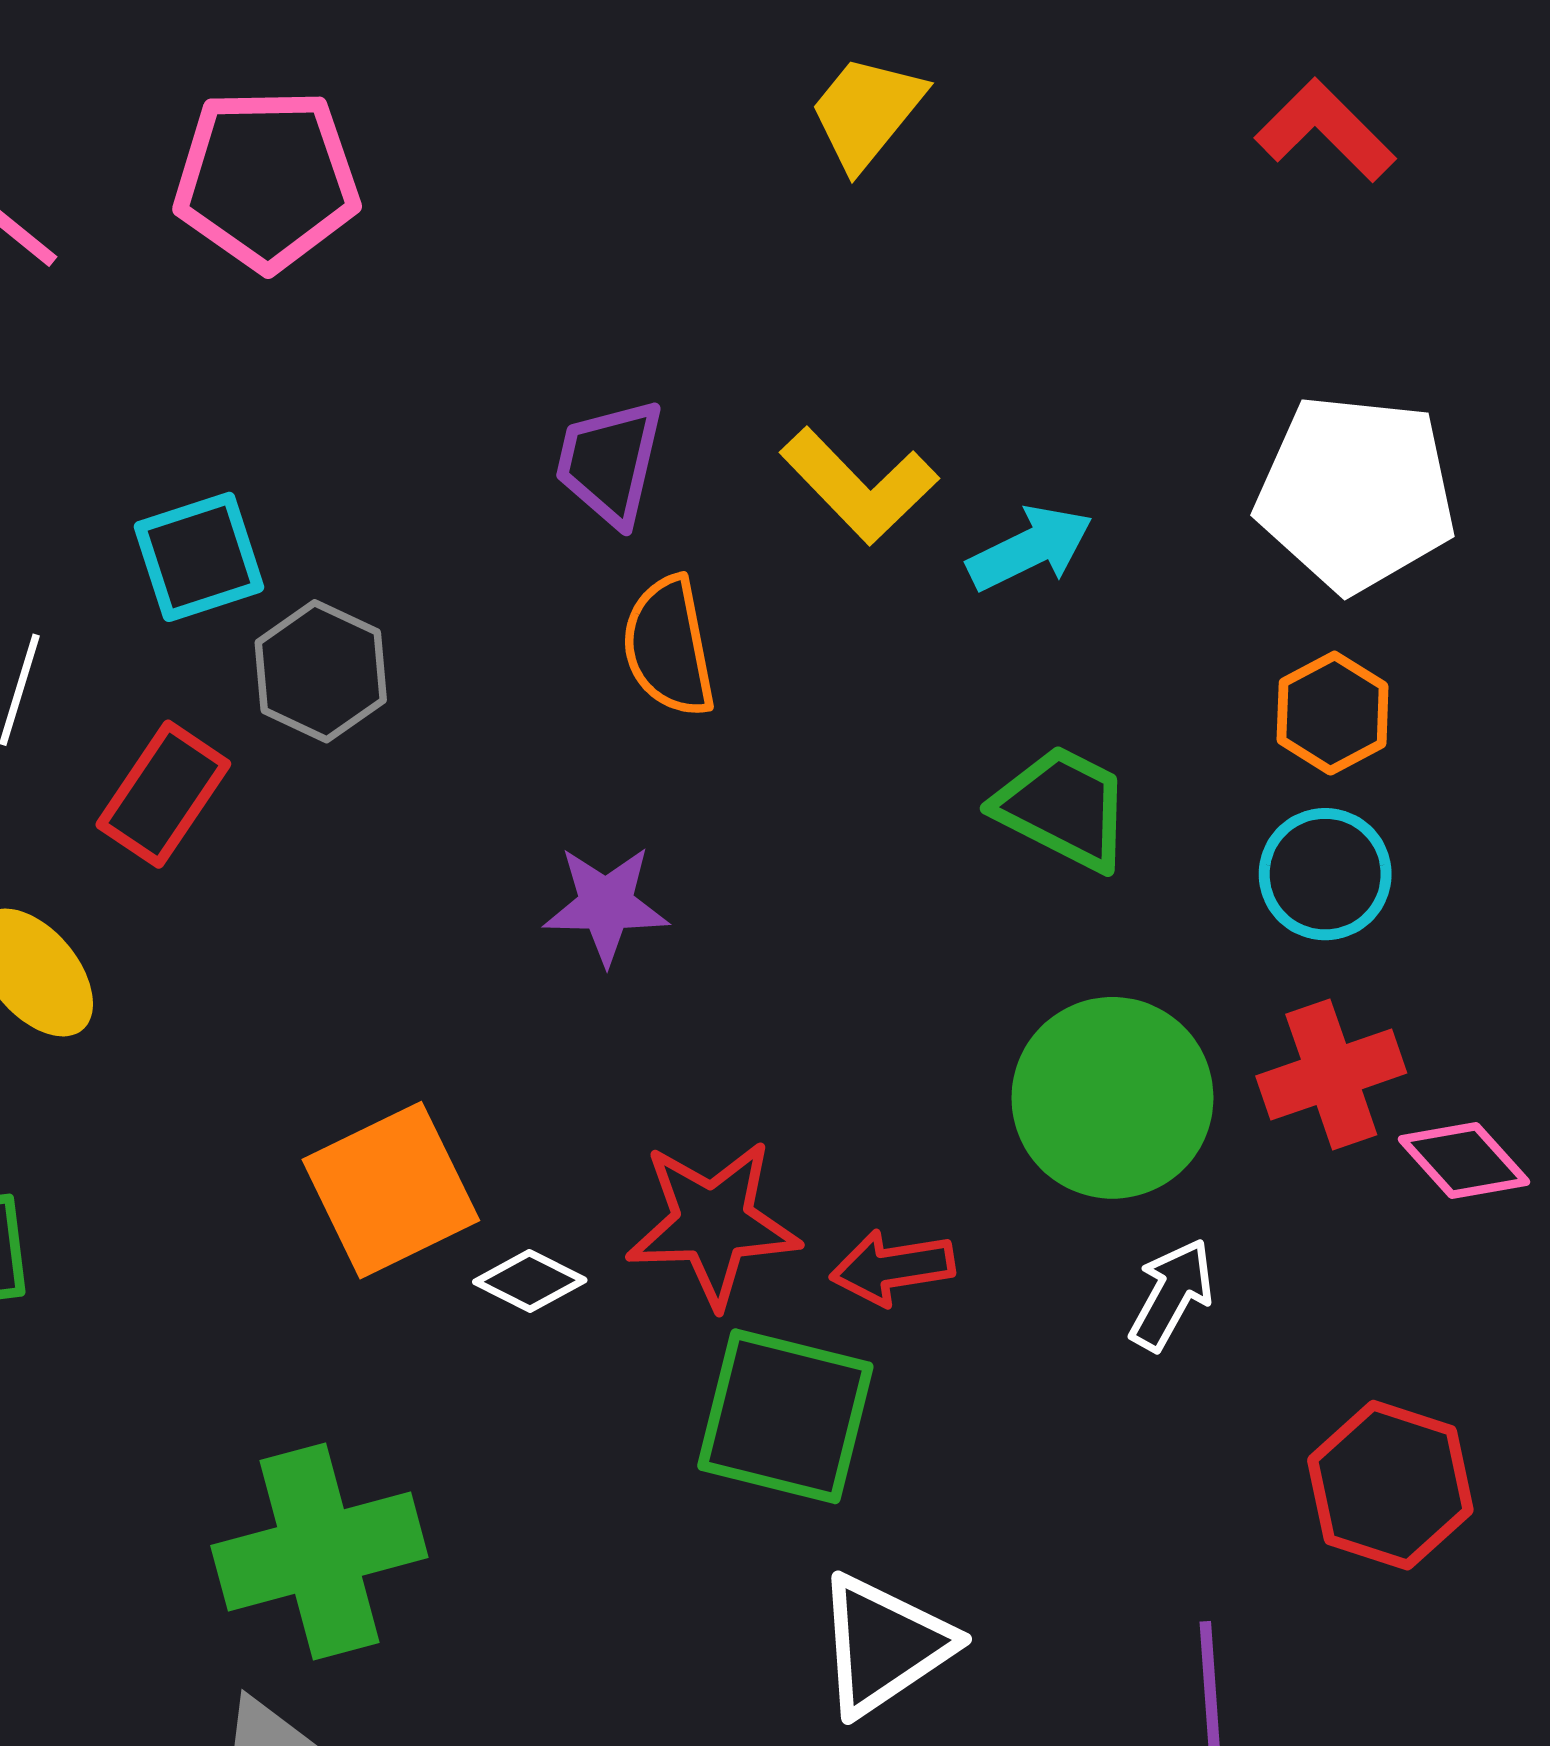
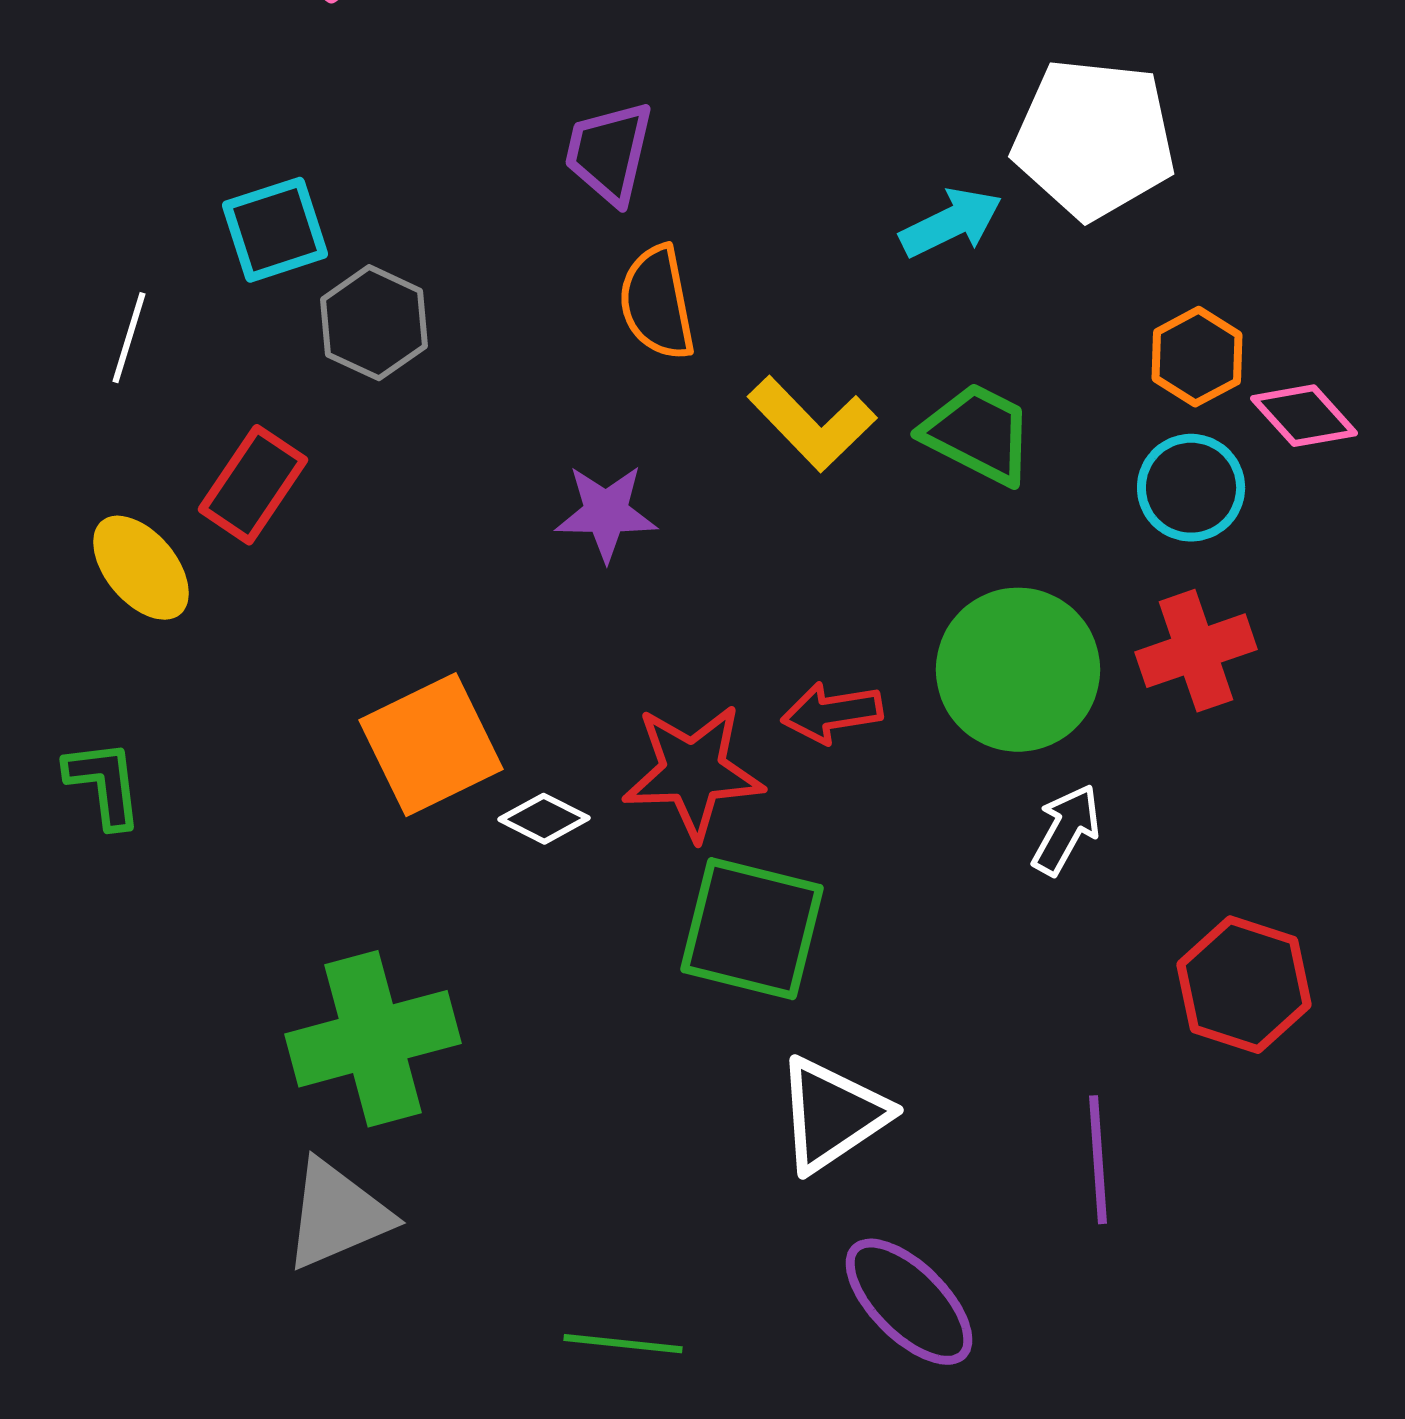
yellow L-shape: (859, 486) -> (812, 424), moved
white pentagon: (1356, 493) -> (1094, 139), moved
red rectangle: (163, 794) -> (253, 485), moved
pink diamond: (1464, 1161) -> (1304, 416), moved
red arrow: (892, 1268) -> (832, 713), moved

